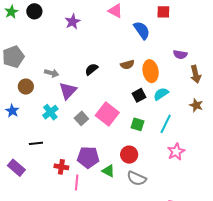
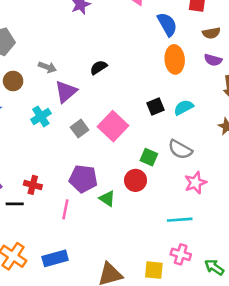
brown semicircle: (127, 65) -> (211, 33), moved
orange ellipse: (151, 71) -> (175, 59), moved
green square: (138, 124) -> (149, 157), moved
cyan line: (166, 124) -> (180, 220), moved, turned 54
black line: (36, 143) -> (15, 204), moved
red cross: (61, 167) -> (33, 185), moved
gray semicircle: (137, 178) -> (180, 149), moved

